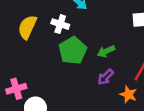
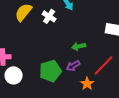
green pentagon: (73, 51) -> (50, 71), moved

